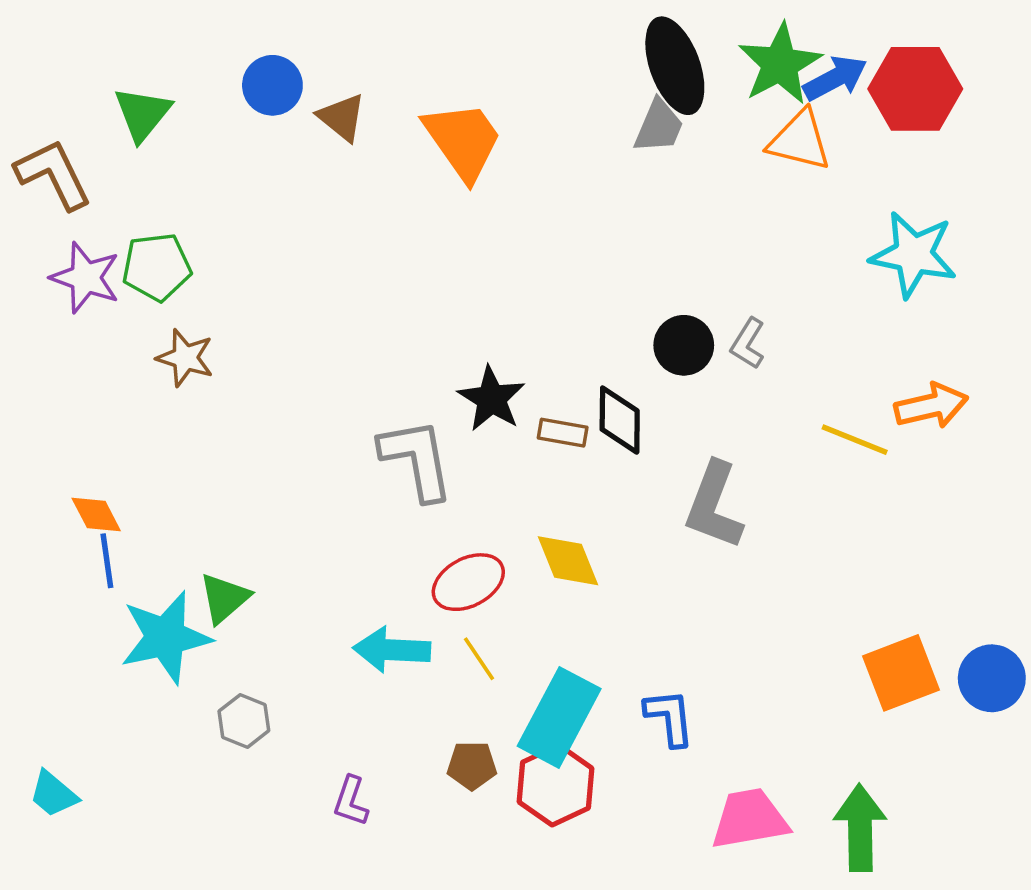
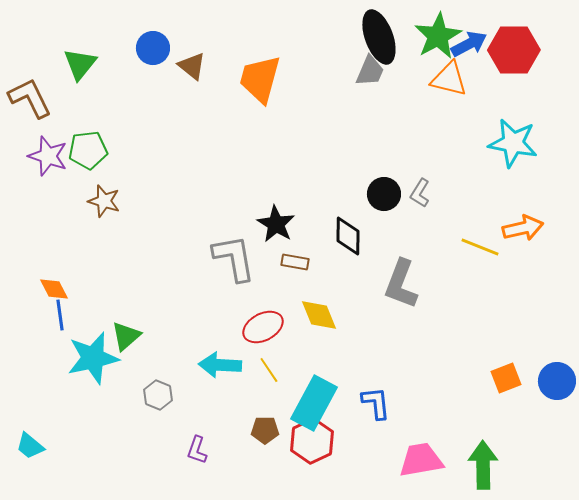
orange trapezoid: (463, 141) -> (260, 79), turned -130
brown rectangle: (563, 433) -> (295, 262), moved
orange square: (901, 673) -> (506, 378), size x0.7
gray hexagon: (244, 721) -> (158, 395), moved

